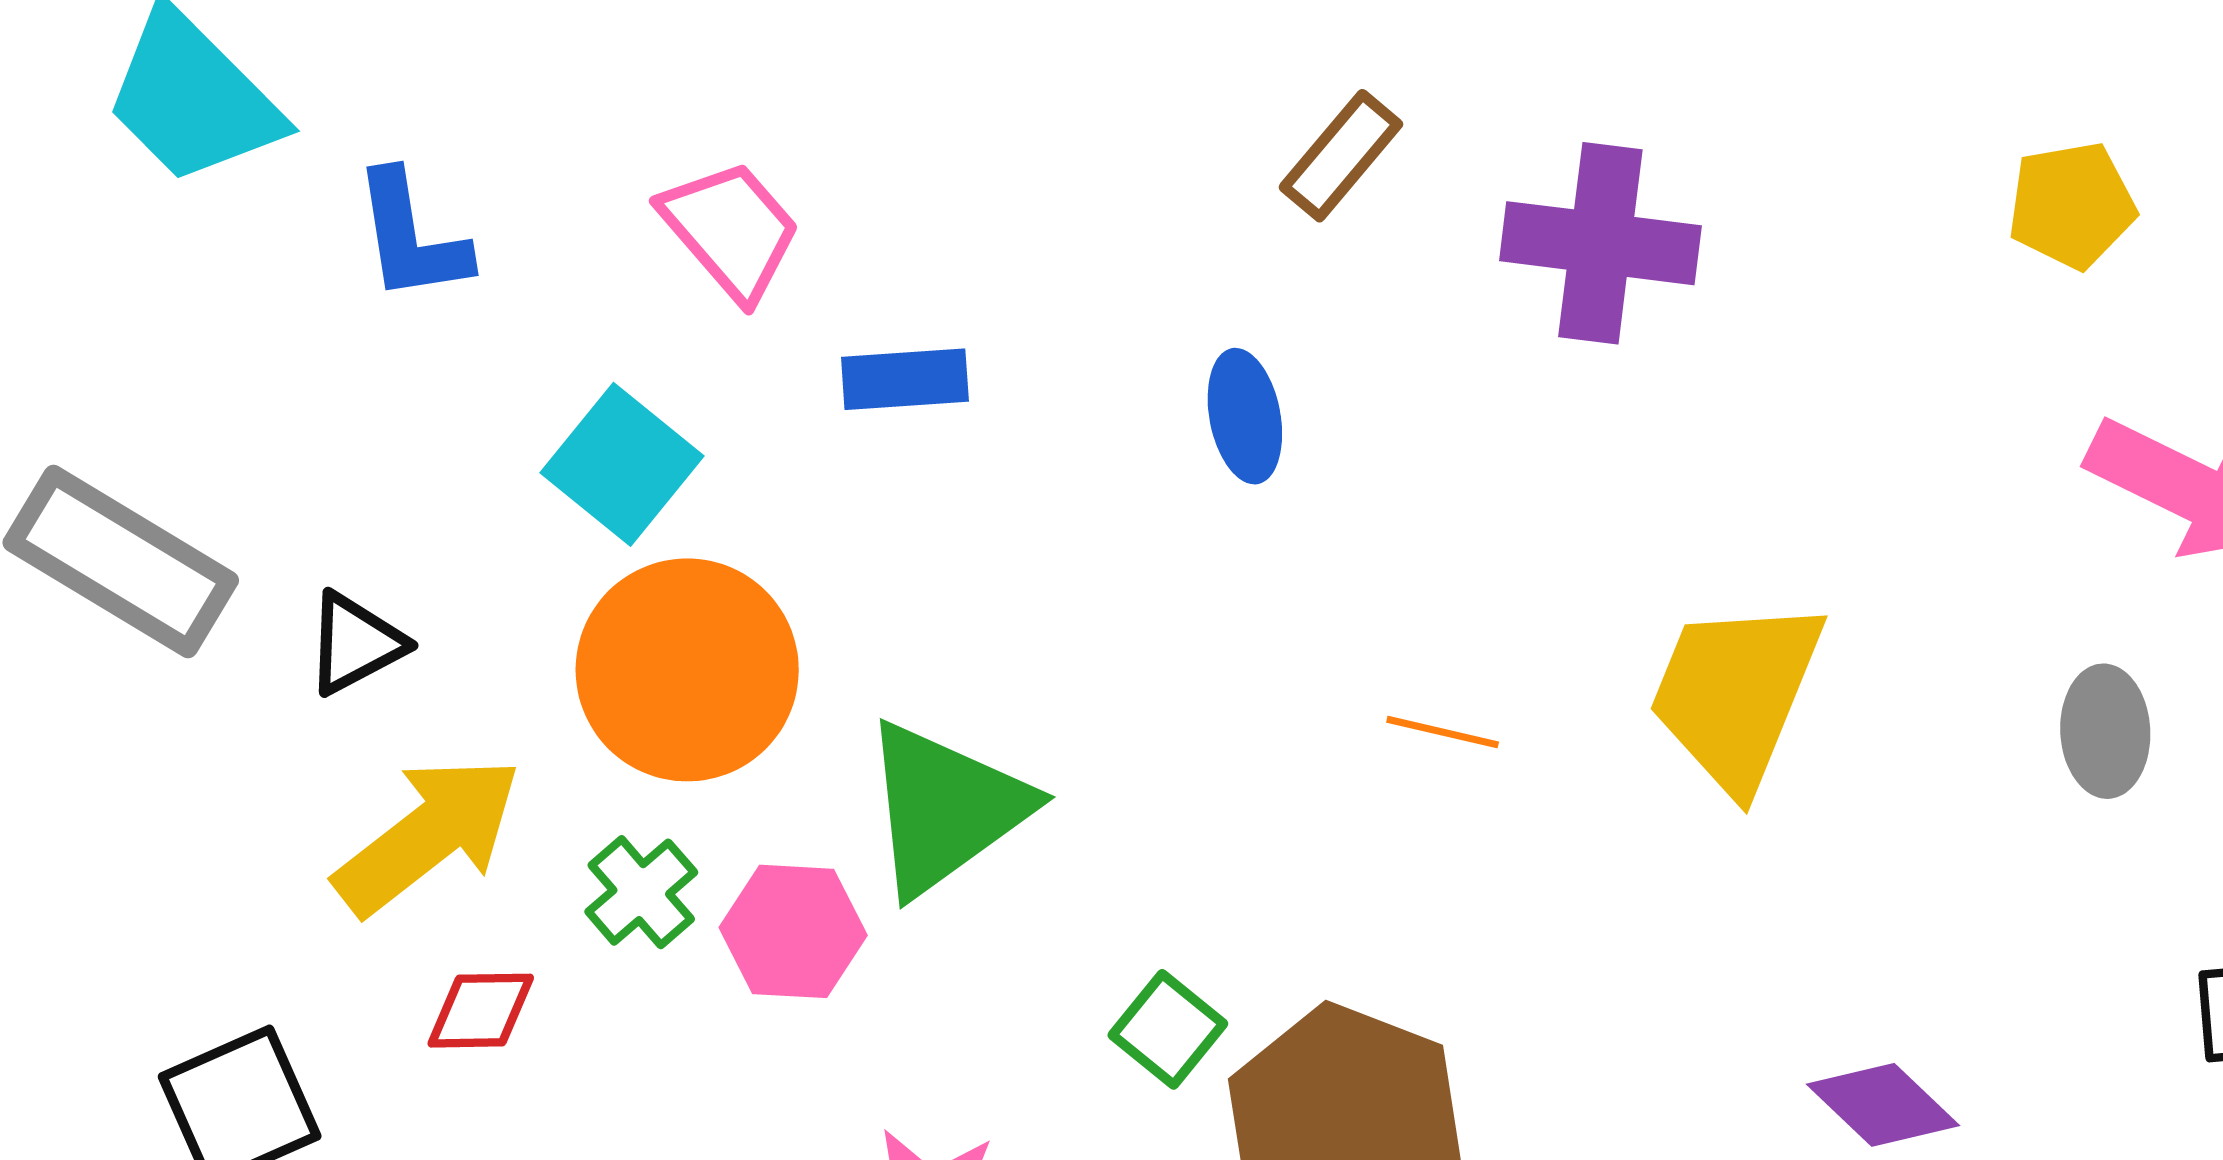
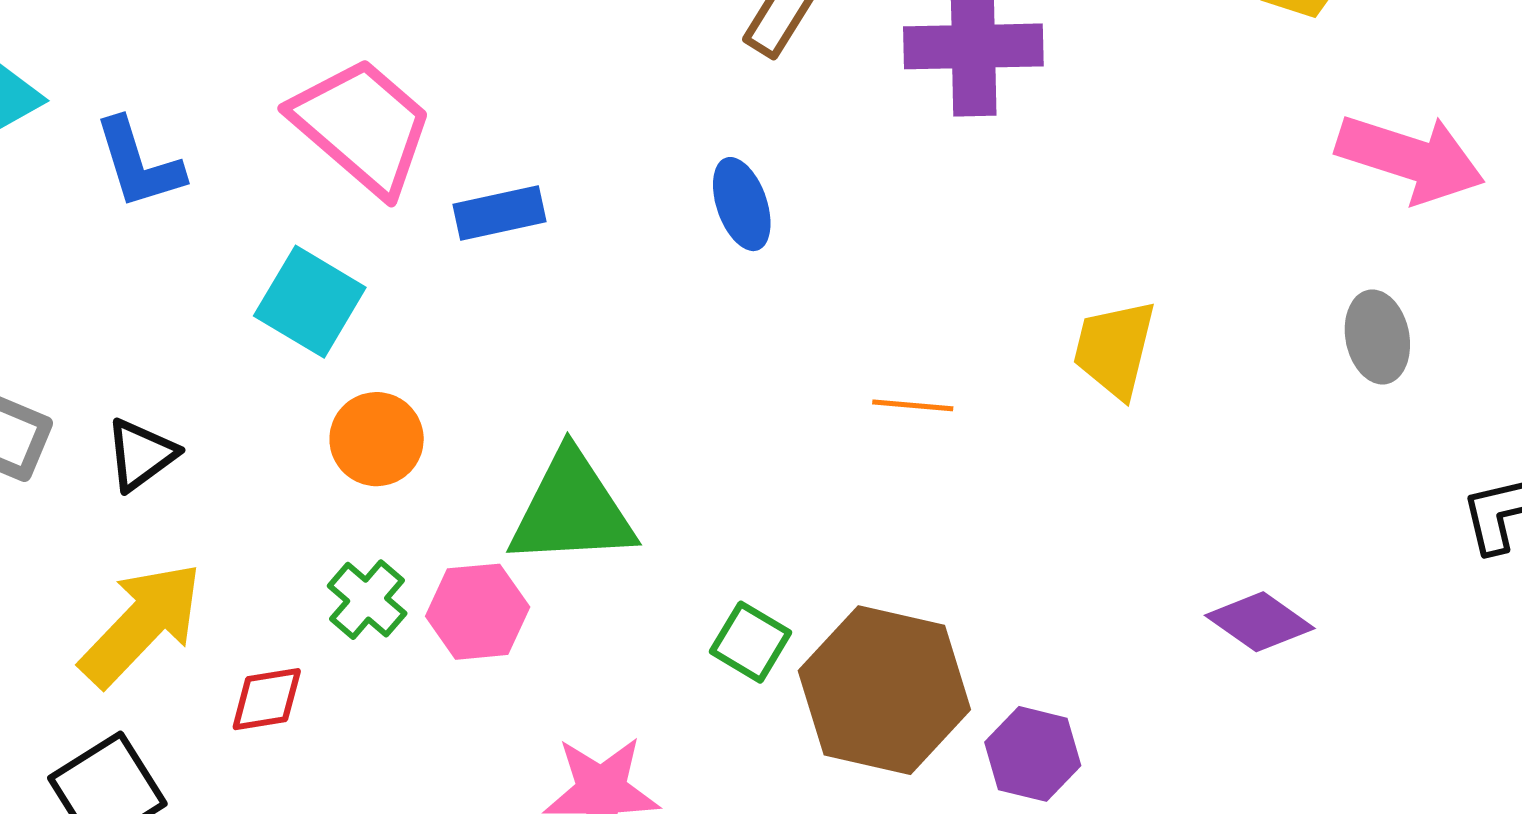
pink trapezoid: (731, 230) -> (362, 126), size x1.4
orange circle: (687, 670) -> (377, 439), size x0.6
yellow trapezoid: (1736, 694) -> (1114, 349), size x0.7
green triangle: (945, 808) -> (572, 510), turned 41
yellow arrow: (428, 835) -> (141, 624), moved

